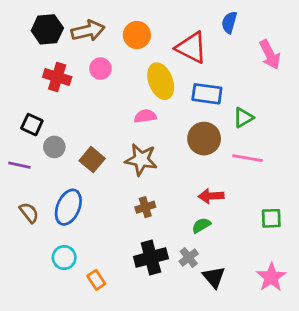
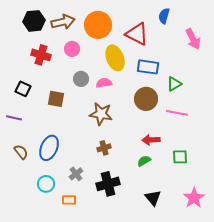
orange circle: (137, 35) -> (98, 25), size x1.4
gray circle: (54, 147) -> (81, 79), moved
brown square: (92, 160) -> (56, 99), moved, turned -30
green square: (271, 218) -> (180, 157), moved
gray cross: (189, 258) -> (76, 174), moved
orange rectangle: (96, 280) -> (69, 200), turned -56

